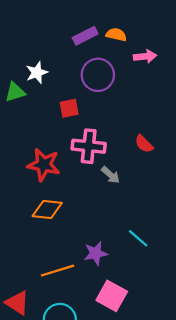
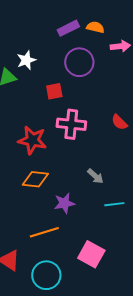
gray arrow: (111, 175) -> (95, 176), moved
cyan line: (138, 238) -> (114, 204), turned -48
purple star: (96, 253) -> (64, 203), moved

